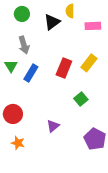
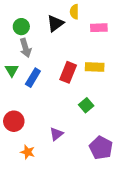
green circle: (22, 14) -> (21, 27), moved
yellow rectangle: (89, 63) -> (95, 67), turned 54
orange star: (18, 143) -> (28, 152), moved

